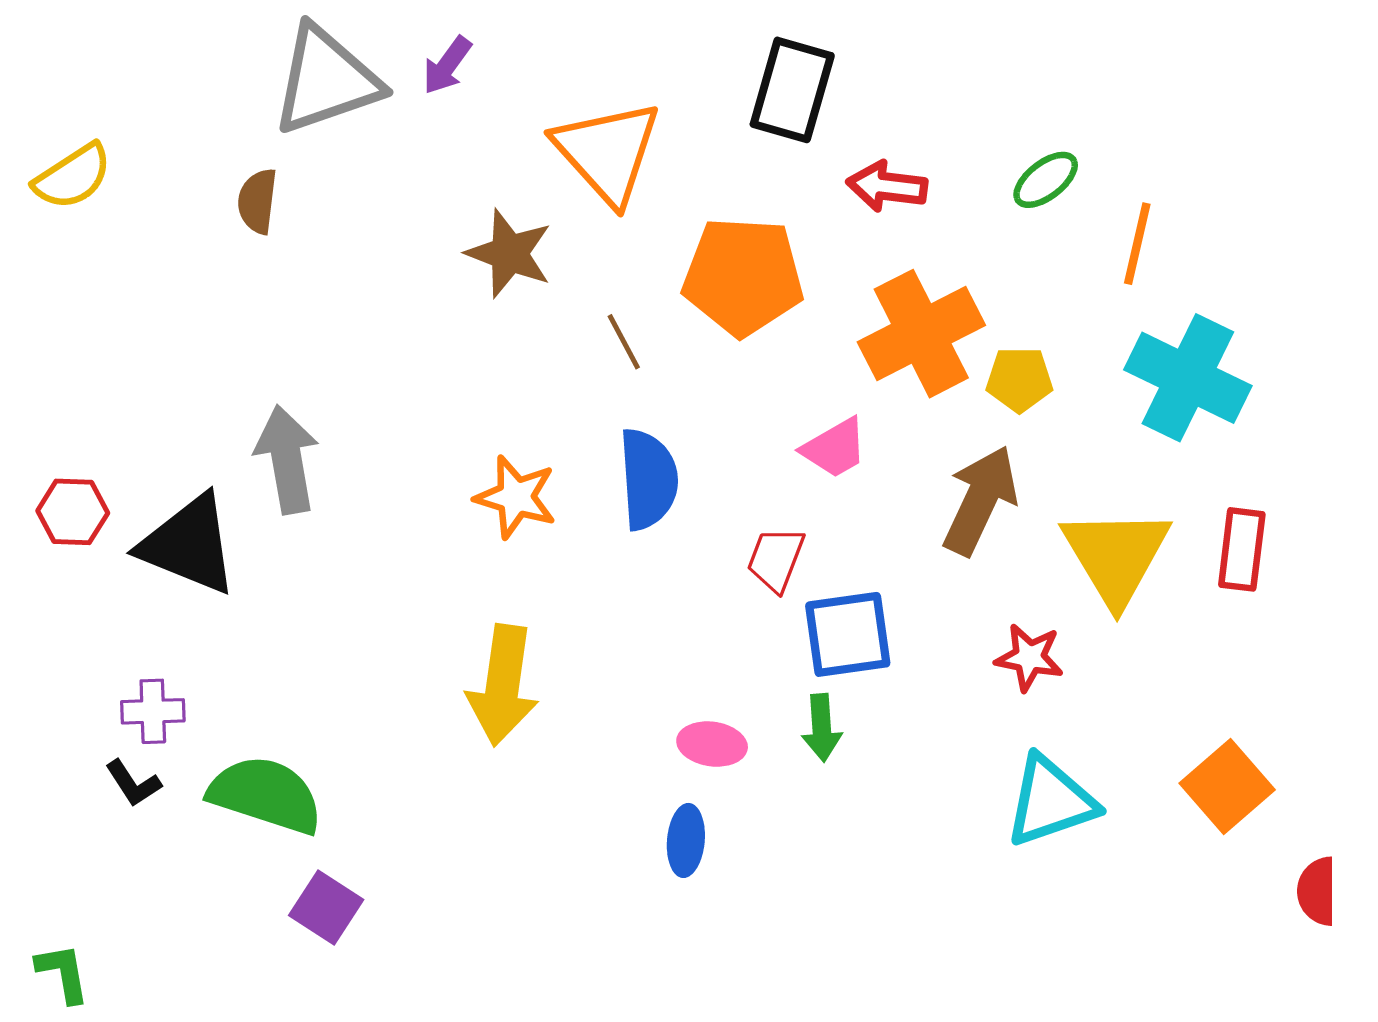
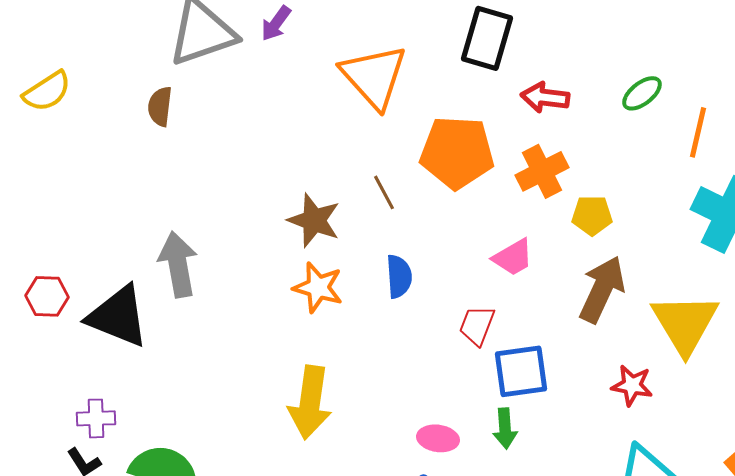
brown star: (509, 253) -> (314, 220), moved
orange cross: (921, 334) -> (542, 171), moved, size x0.7
yellow pentagon: (1019, 379) -> (592, 215), moved
blue semicircle: (648, 479) -> (399, 276), size x0.7

